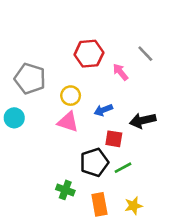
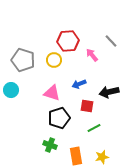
yellow circle: (71, 96) -> (54, 60), moved
black pentagon: (94, 162) -> (59, 118), moved

